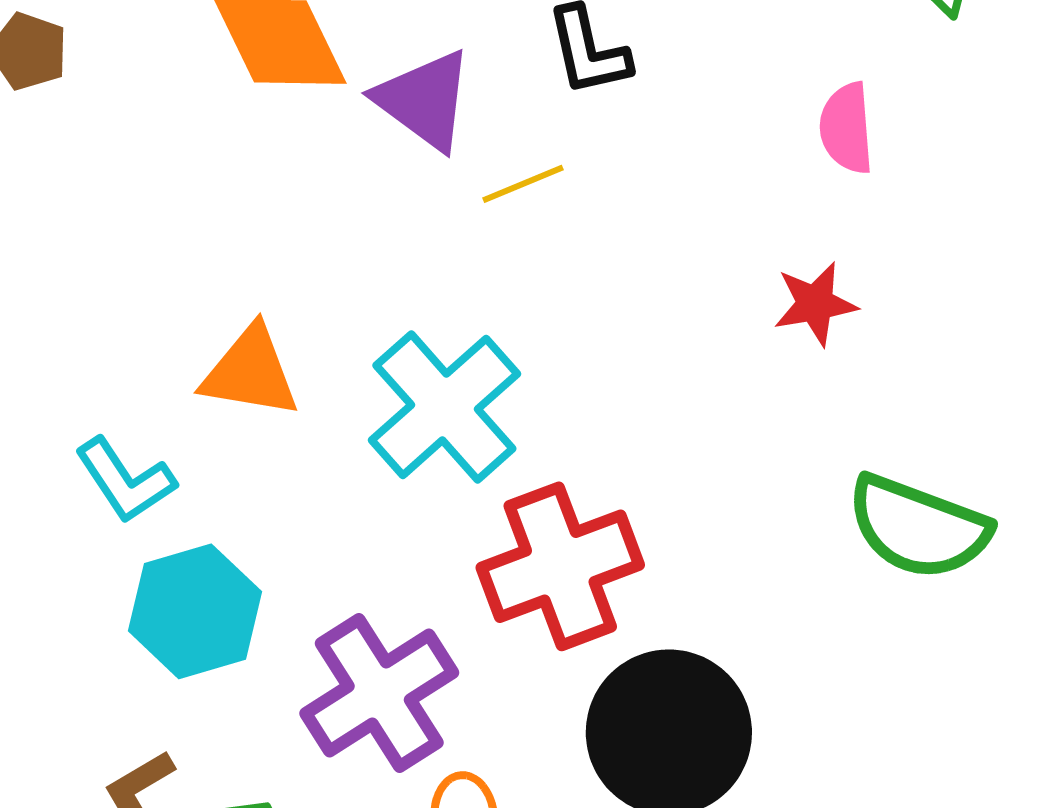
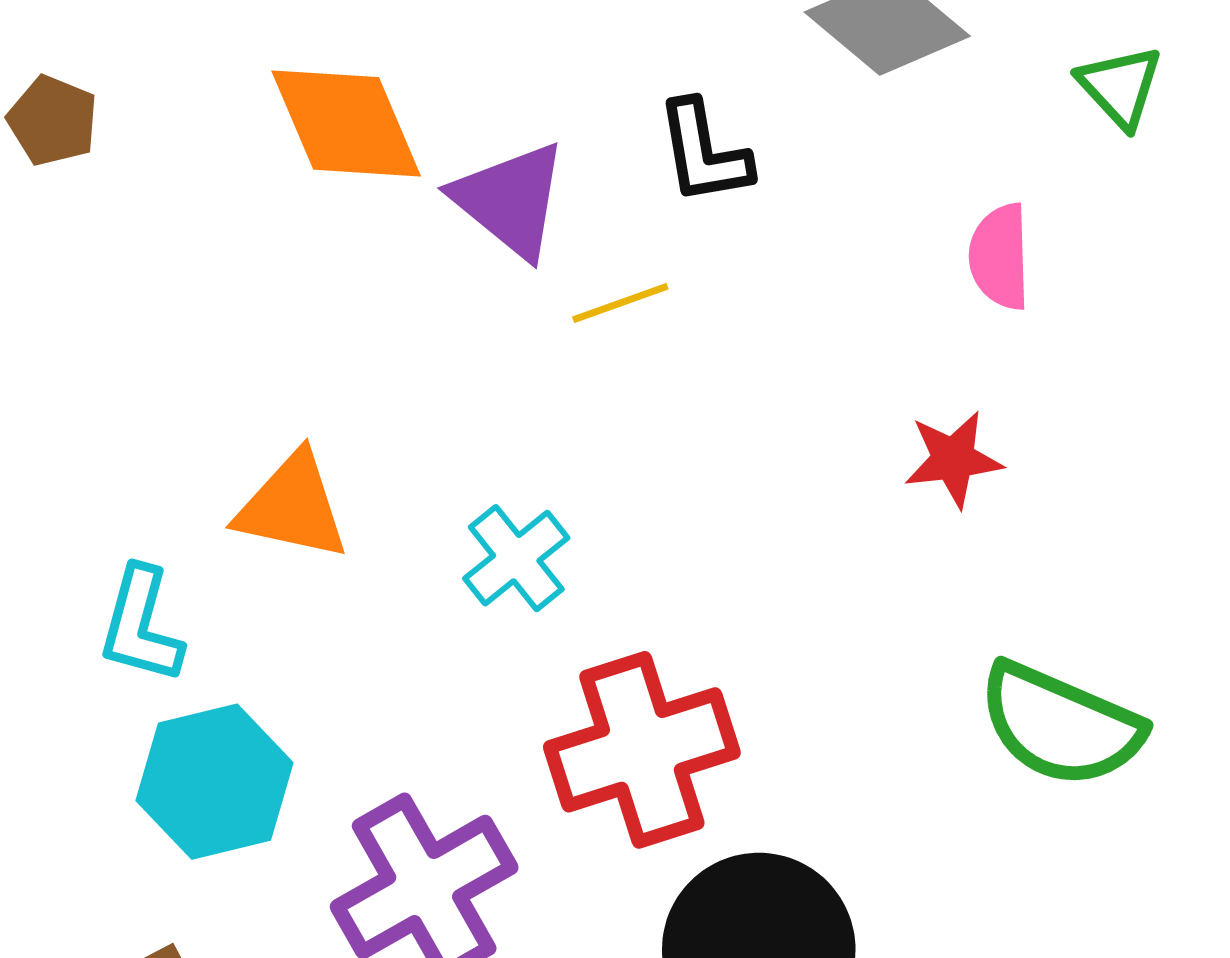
cyan cross: (444, 407) -> (516, 558), size x0.6
cyan L-shape: (125, 480) -> (141, 625), turned 46

